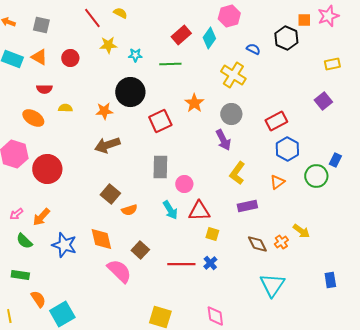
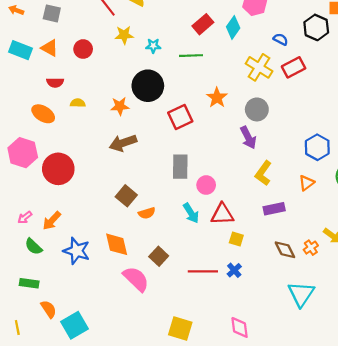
red rectangle: (276, 121) -> (294, 67), moved

